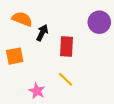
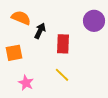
pink star: (37, 91) -> (26, 83), moved

